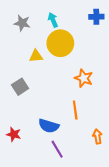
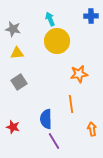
gray star: (22, 23) -> (13, 29), moved
yellow triangle: (36, 56) -> (17, 53), moved
orange star: (84, 78) -> (79, 74), turned -30
blue semicircle: (49, 126) -> (46, 119), turned 72

